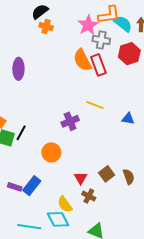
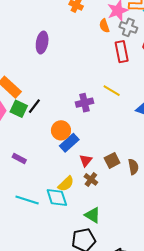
orange semicircle: (82, 60) -> (104, 26), moved, size x0.6
blue rectangle: (32, 186) -> (69, 143), moved
yellow semicircle: (65, 204) -> (66, 184), turned -108

